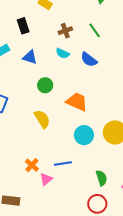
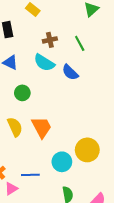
cyan semicircle: (63, 53) -> (44, 63), size x1.5
orange trapezoid: (77, 102) -> (42, 127), moved, turned 30
cyan circle: (84, 135) -> (62, 162), moved

